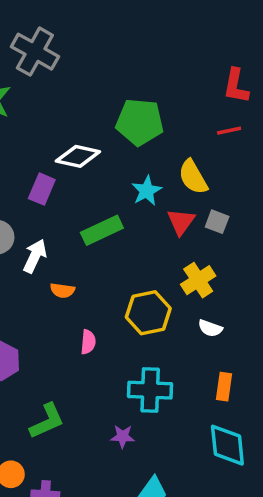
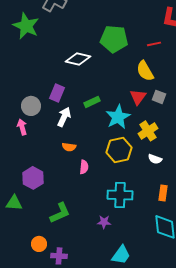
red line: (229, 131) -> (154, 44), moved
purple rectangle: (42, 189) -> (57, 93), moved
cyan star: (147, 191) -> (118, 117), moved, size x1.4
green rectangle: (102, 230) -> (92, 102), size x0.7
white arrow: (35, 256) -> (64, 117), moved
orange semicircle: (62, 290) -> (69, 147), moved

